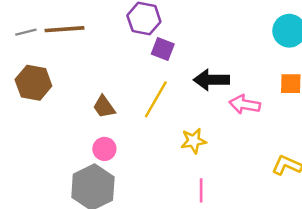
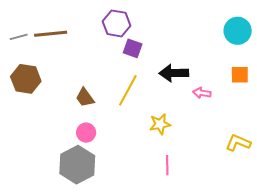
pink arrow: (245, 104) -> (202, 93), size x0.7

